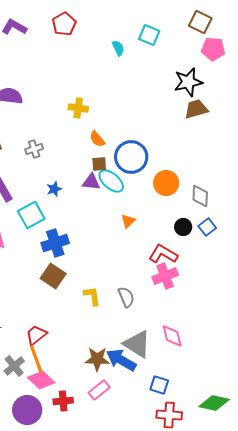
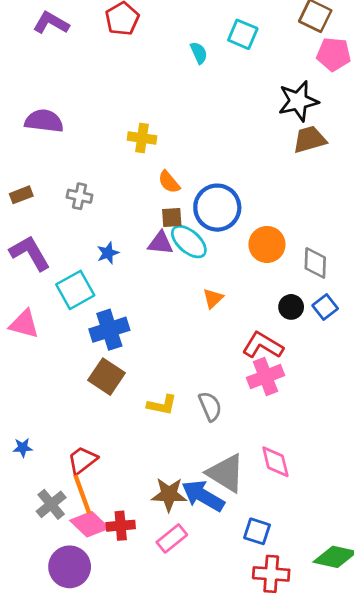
gray cross: (34, 149) -> (80, 196), turned 30
yellow L-shape: (92, 296) -> (162, 405), turned 110
red cross: (63, 401) -> (121, 526), moved

